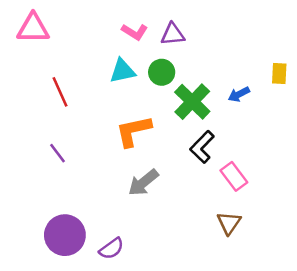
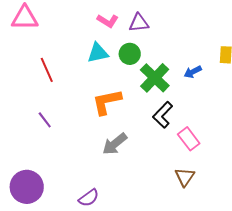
purple circle: (65, 235) -> (27, 187), moved

